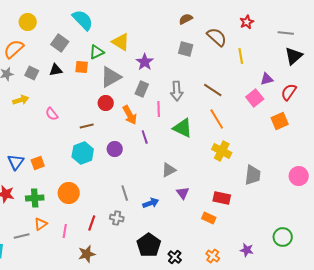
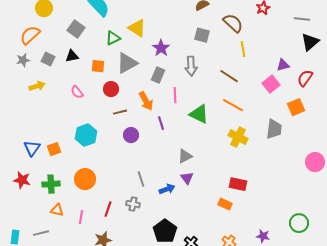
yellow line: (241, 56) -> (243, 49), moved
orange square: (82, 67) -> (98, 66), moved
gray arrow: (177, 91) -> (191, 66), moved
red circle: (106, 103) -> (111, 89), moved
pink semicircle: (52, 114) -> (77, 92), moved
orange line: (217, 119) -> (233, 105), turned -30
brown line: (87, 126) -> (120, 112), moved
cyan hexagon: (83, 153) -> (86, 135), moved
gray trapezoid: (253, 175) -> (274, 129), moved
purple triangle: (183, 193) -> (187, 178), moved
orange triangle: (41, 224) -> (57, 210), turned 48
gray line: (22, 236) -> (41, 233), moved

